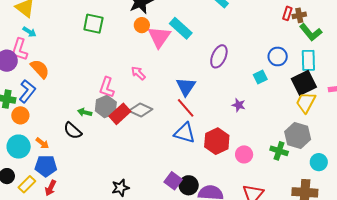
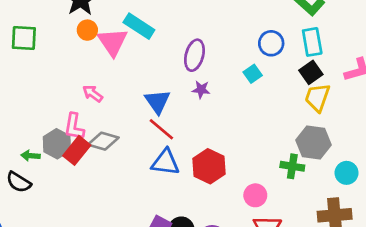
black square: (304, 83) -> (311, 72), size x0.7
pink L-shape: (107, 87) -> (74, 127), moved
purple star: (239, 105) -> (201, 90), moved
pink circle: (244, 154) -> (255, 195), moved

